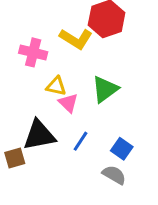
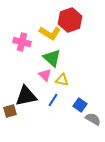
yellow triangle: (56, 86) -> (62, 80), moved
green triangle: (105, 89) -> (52, 58), moved, turned -42
gray semicircle: (114, 175) -> (93, 119), moved

